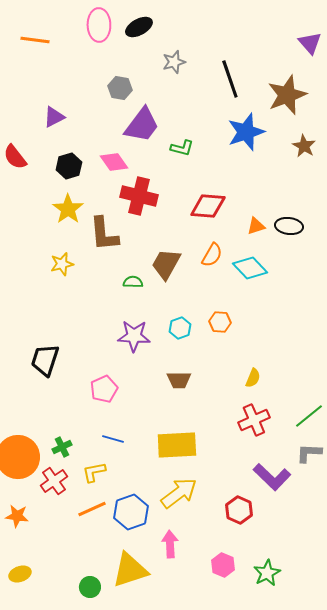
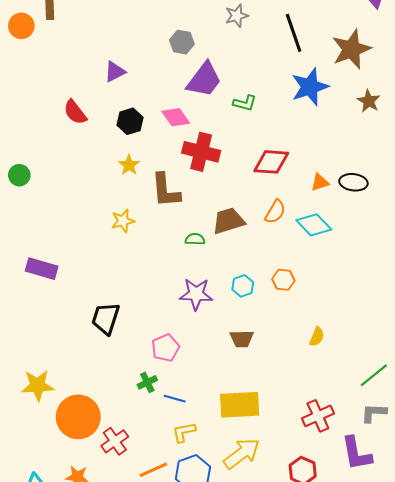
yellow star: (68, 209) -> (129, 165), size x0.7
brown trapezoid: (166, 264) -> (229, 221), turned 44
red cross: (254, 420) -> (318, 416), moved
green cross: (62, 447) -> (147, 382), moved
yellow L-shape: (94, 472) -> (184, 432), moved
purple L-shape: (272, 477) -> (357, 453), moved, turned 36

